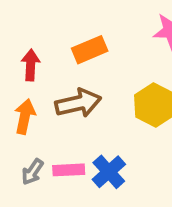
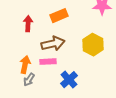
orange arrow: (25, 116) -> (25, 65), moved
pink rectangle: (69, 170) -> (48, 62), moved

